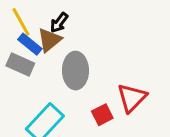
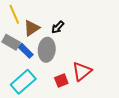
black arrow: (59, 23) -> (58, 27), moved
blue rectangle: (30, 44) -> (26, 51), moved

